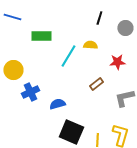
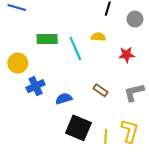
green rectangle: (41, 36) -> (47, 39), moved
cyan line: (68, 56) -> (75, 48), turned -55
brown rectangle: (96, 84) -> (100, 90), moved, turned 72

